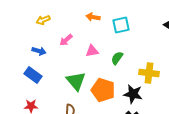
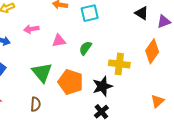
pink arrow: (66, 40) -> (31, 29), turned 32
black star: (133, 94) -> (102, 86), turned -30

